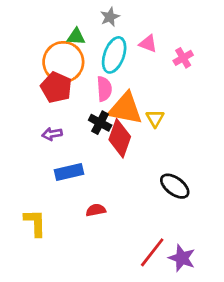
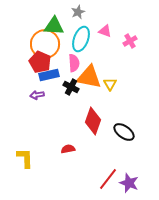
green triangle: (76, 37) -> (54, 26), size x1.5
red diamond: (120, 138) -> (93, 121), moved
blue rectangle: (69, 172) -> (49, 75), moved

